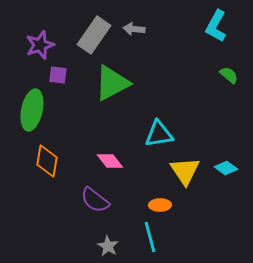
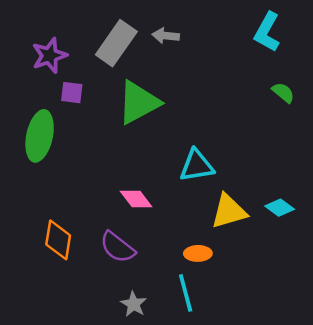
orange diamond: (47, 161) -> (58, 240), moved
yellow triangle: (185, 171) -> (229, 211), turned 48

